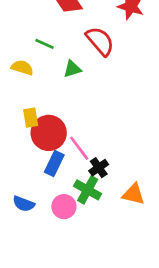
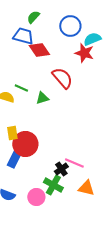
green line: (44, 44) -> (21, 88), moved
pink line: (79, 148) -> (74, 163), moved, turned -30
blue rectangle: (54, 163) -> (14, 159), moved

